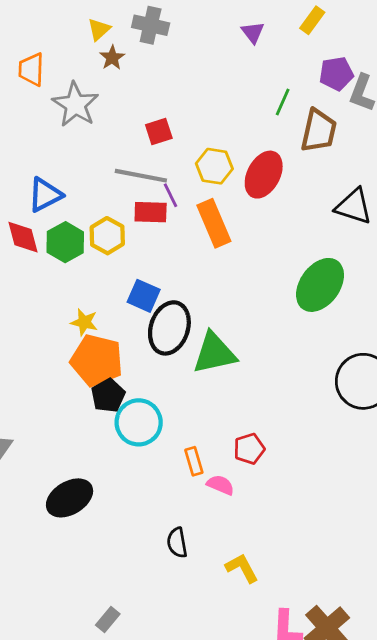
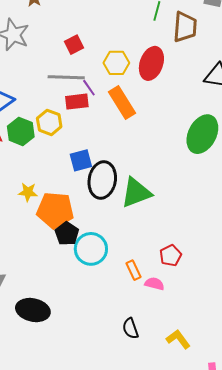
blue square: (144, 296) -> (81, 160), turned -30
yellow star: (84, 322) -> (28, 192), moved
black ellipse: (70, 498) -> (33, 310), moved, turned 52

